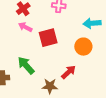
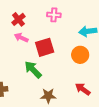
green arrow: (26, 65) -> (33, 70), moved
red arrow: (69, 72) -> (83, 89), moved, turned -98

